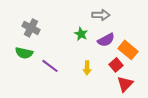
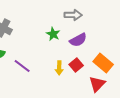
orange rectangle: (128, 50) -> (103, 63), moved
red square: (116, 65) -> (76, 65), moved

